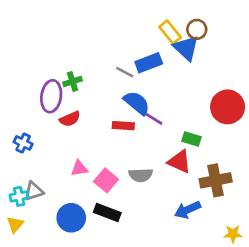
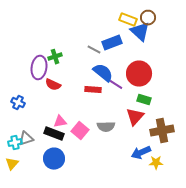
yellow rectangle: (170, 32) -> (128, 20), turned -30
red circle: (228, 107) -> (139, 74), moved
red semicircle: (70, 119) -> (53, 85), turned 49
red triangle: (179, 162) -> (135, 117), turned 48
black rectangle: (107, 212) -> (54, 134), moved
yellow star: (233, 234) -> (156, 163), moved

